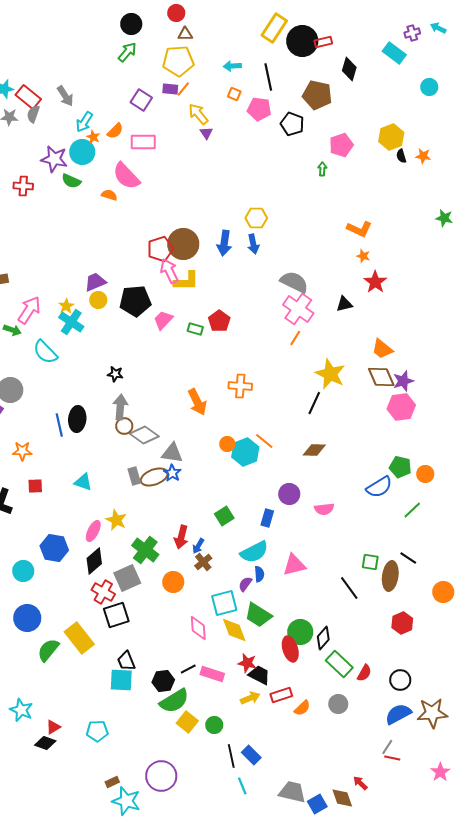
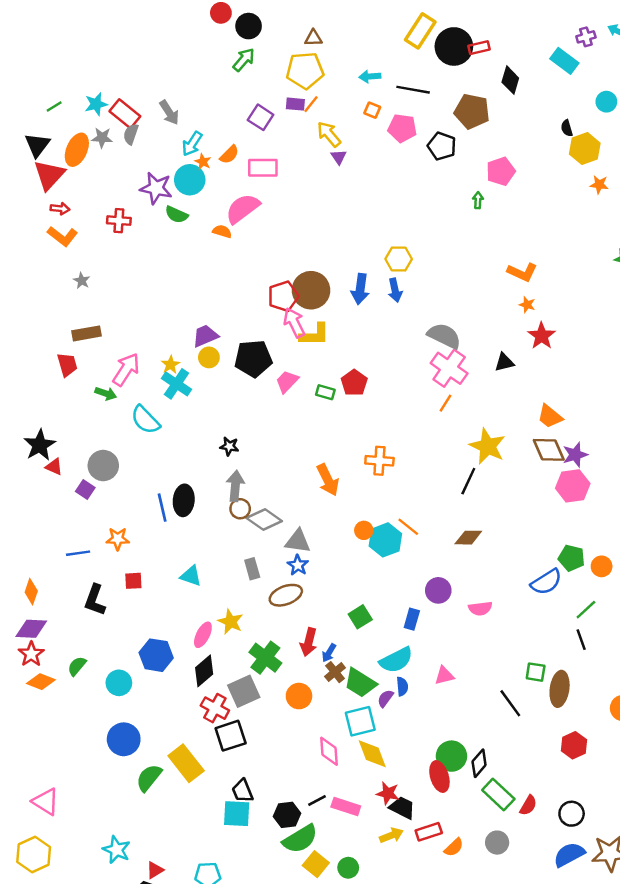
red circle: (176, 13) -> (221, 13), moved
black line: (268, 77) -> (413, 90), turned -68
yellow hexagon: (391, 137) -> (585, 149), moved
black semicircle: (401, 156) -> (567, 128), moved
pink semicircle: (126, 176) -> (243, 209), turned 96
brown ellipse: (154, 477) -> (286, 595), moved
black line: (408, 558) -> (581, 640), moved, turned 36
pink triangle: (294, 565) -> (444, 676), size x0.7
green trapezoid: (258, 615) -> (360, 683), moved

